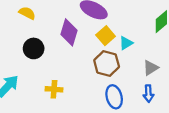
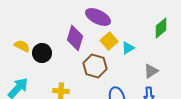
yellow semicircle: (27, 13) -> (22, 46), moved
brown hexagon: (107, 64) -> (95, 66), moved

